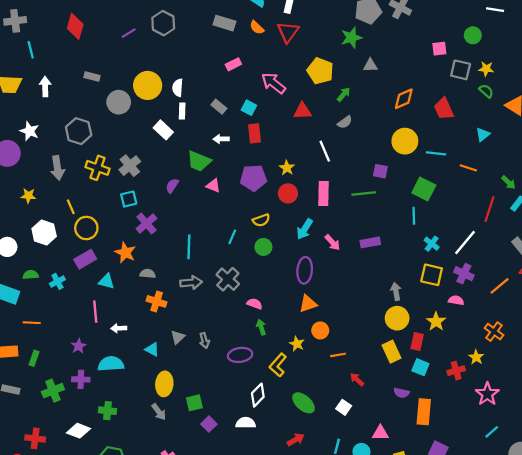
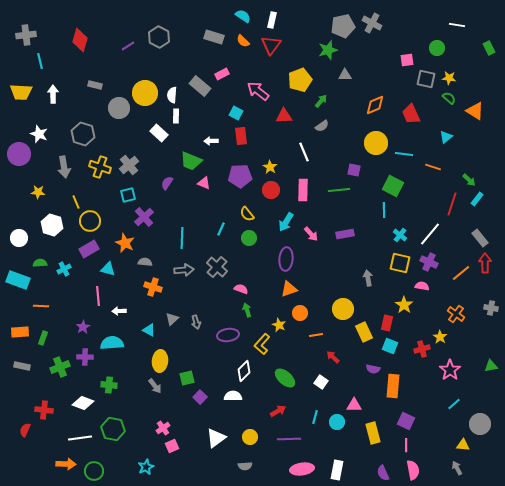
yellow pentagon: (320, 71) -> (300, 80), turned 30
gray rectangle: (219, 107) -> (200, 86), moved, size x1.5
yellow semicircle: (261, 220) -> (247, 214), turned 70
yellow circle: (397, 318) -> (343, 309), moved

